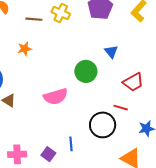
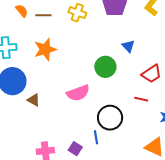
brown line: (34, 19) -> (43, 15), moved
orange star: (25, 49) -> (45, 49), size x1.6
black circle: (103, 125) -> (110, 118), moved

